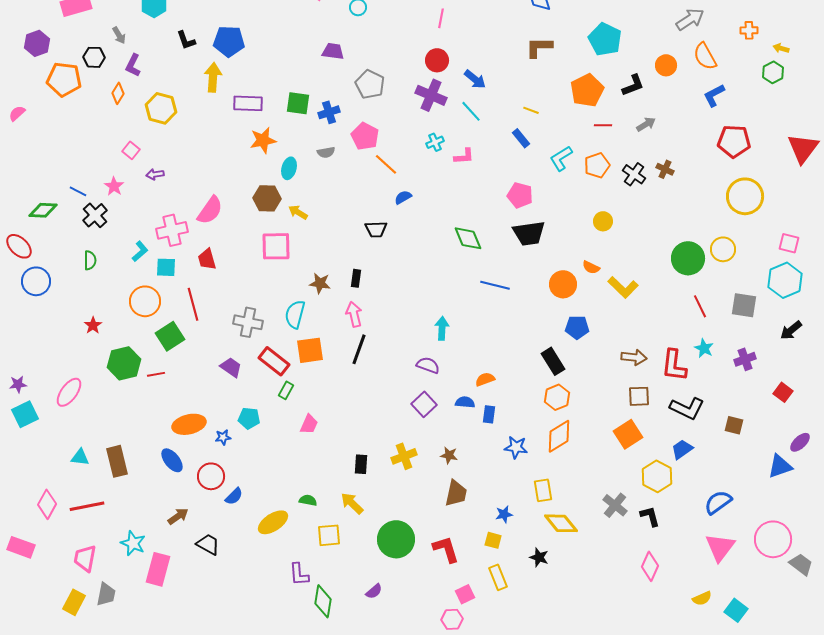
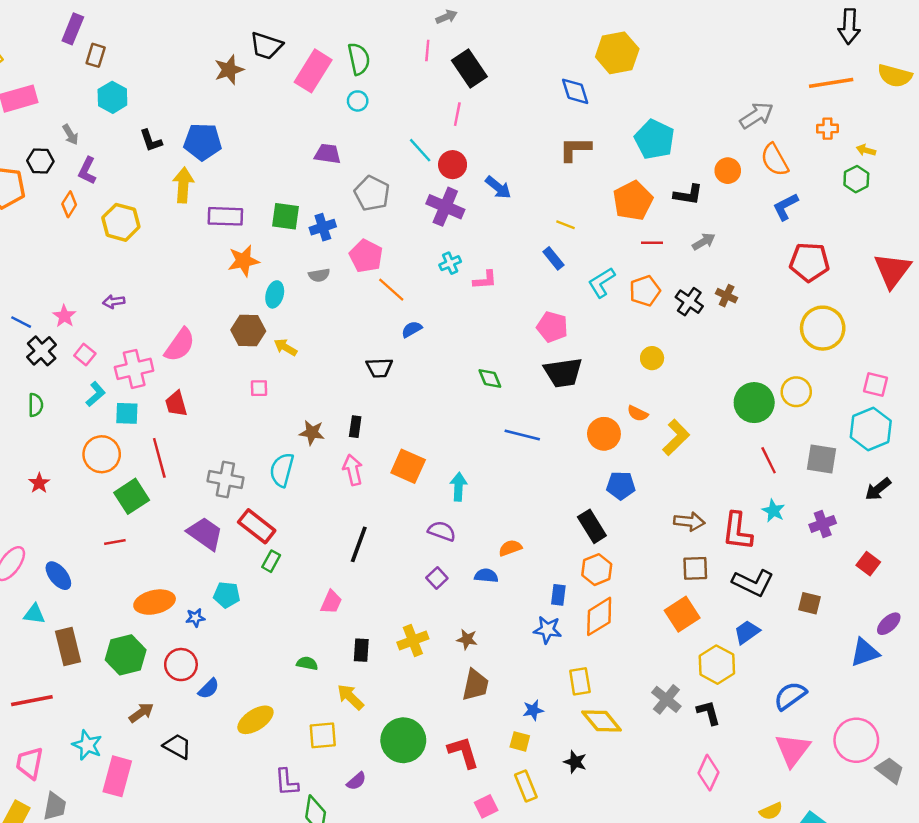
black L-shape: (633, 85) -> (688, 195), turned 30
cyan line: (471, 111) -> (420, 150), moved
pink square: (131, 150) -> (85, 355), moved
green diamond: (468, 238) -> (490, 379), size x0.7
pink square: (276, 246) -> (259, 388), size x0.5
yellow L-shape: (623, 287) -> (676, 437), turned -88
black line: (359, 349) -> (359, 544), moved
orange square: (310, 350) -> (408, 466), moved, turned 32
green hexagon: (124, 363) -> (126, 655), moved
purple trapezoid: (231, 367) -> (205, 534), size x1.4
purple square: (424, 404) -> (437, 578), size x0.7
blue rectangle: (489, 414) -> (558, 595), moved
pink trapezoid: (309, 424) -> (331, 602), moved
cyan triangle: (80, 457) -> (34, 614), moved
blue ellipse: (172, 460) -> (58, 576), moved
green semicircle: (308, 500) -> (307, 663), moved
purple semicircle: (374, 591) -> (356, 781), moved

